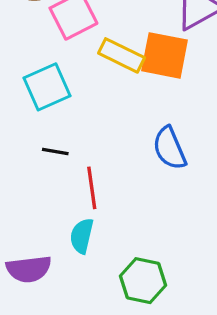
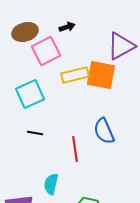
yellow rectangle: (121, 55) -> (75, 75), turned -40
red line: (92, 188) -> (75, 149), moved

